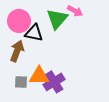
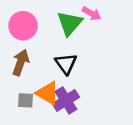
black triangle: (34, 33) -> (66, 64), moved, turned 42
orange triangle: (39, 76) -> (48, 93), turned 30

